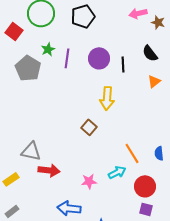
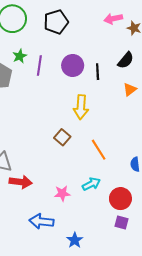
black semicircle: (150, 53) -> (126, 60), turned -102
orange line: (132, 153) -> (99, 150), moved

